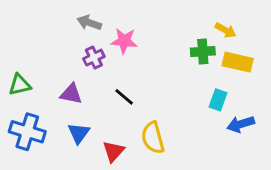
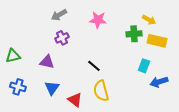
gray arrow: (89, 23) -> (59, 15), turned -49
pink star: (124, 41) -> (98, 20), moved
black line: (124, 97) -> (94, 66), moved
blue cross: (27, 132) -> (18, 87), size x0.7
red triangle: (114, 151) -> (75, 100), turned -35

